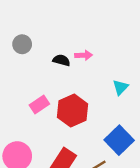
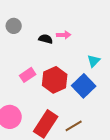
blue square: (119, 140) -> (84, 86), moved

